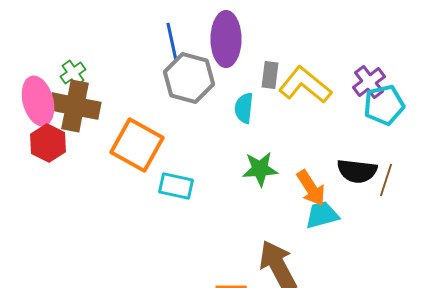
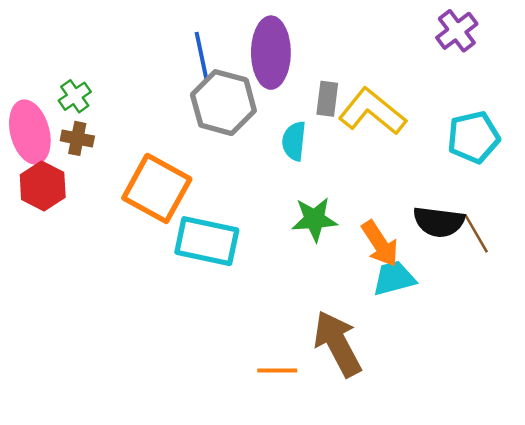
purple cross: (369, 82) -> (457, 31), moved
brown cross: (75, 106) -> (77, 138), size x0.5
brown line: (386, 180) -> (476, 233), turned -48
cyan rectangle: (176, 186) -> (207, 241), size x1.4

